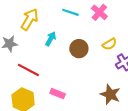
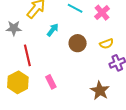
red line: (28, 70) -> (27, 55), turned 40
pink rectangle: (58, 94) -> (51, 82), turned 32

